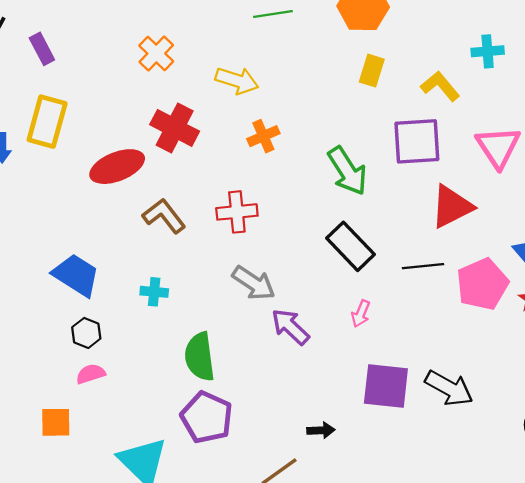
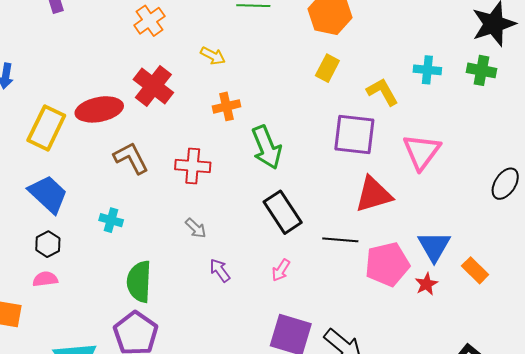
yellow arrow: (237, 80) -> (213, 56), size x0.7
yellow rectangle: (47, 122) -> (46, 128), moved
green arrow: (347, 171) -> (267, 147), moved
gray arrow: (254, 283) -> (196, 228), size x0.6
purple arrow: (290, 327) -> (220, 270), size x0.7

